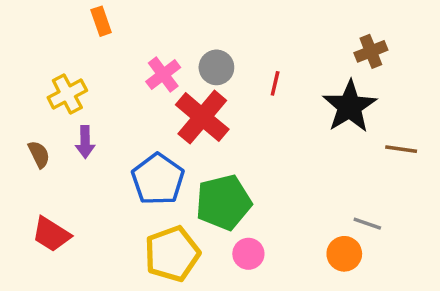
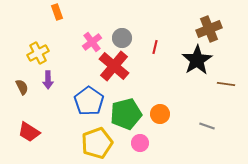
brown cross: (371, 51) -> (209, 29), size x1.4
orange circle: (344, 254) -> (160, 114), moved

